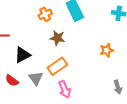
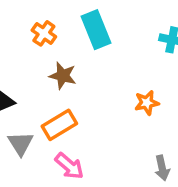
orange cross: (45, 14) -> (44, 33), turned -32
pink arrow: (65, 89) -> (69, 166), turned -30

